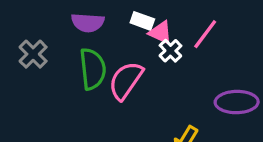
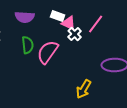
green semicircle: (93, 69) -> (28, 45), size x0.7

